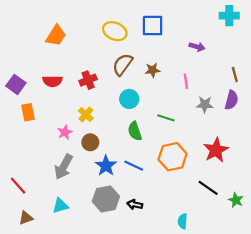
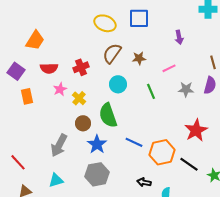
orange trapezoid: (56, 36) -> (35, 40), moved
purple arrow: (197, 47) -> (179, 37), turned 64
pink line: (186, 81) -> (169, 68), turned 72
green line: (166, 118) -> (151, 91), moved, turned 49
green semicircle: (135, 131) -> (108, 115), moved, size x1.4
pink star: (65, 132) -> (60, 89), moved
orange hexagon: (173, 157) -> (162, 152), moved
blue line: (134, 166) -> (134, 142), moved
black arrow: (135, 205) -> (144, 182), moved

